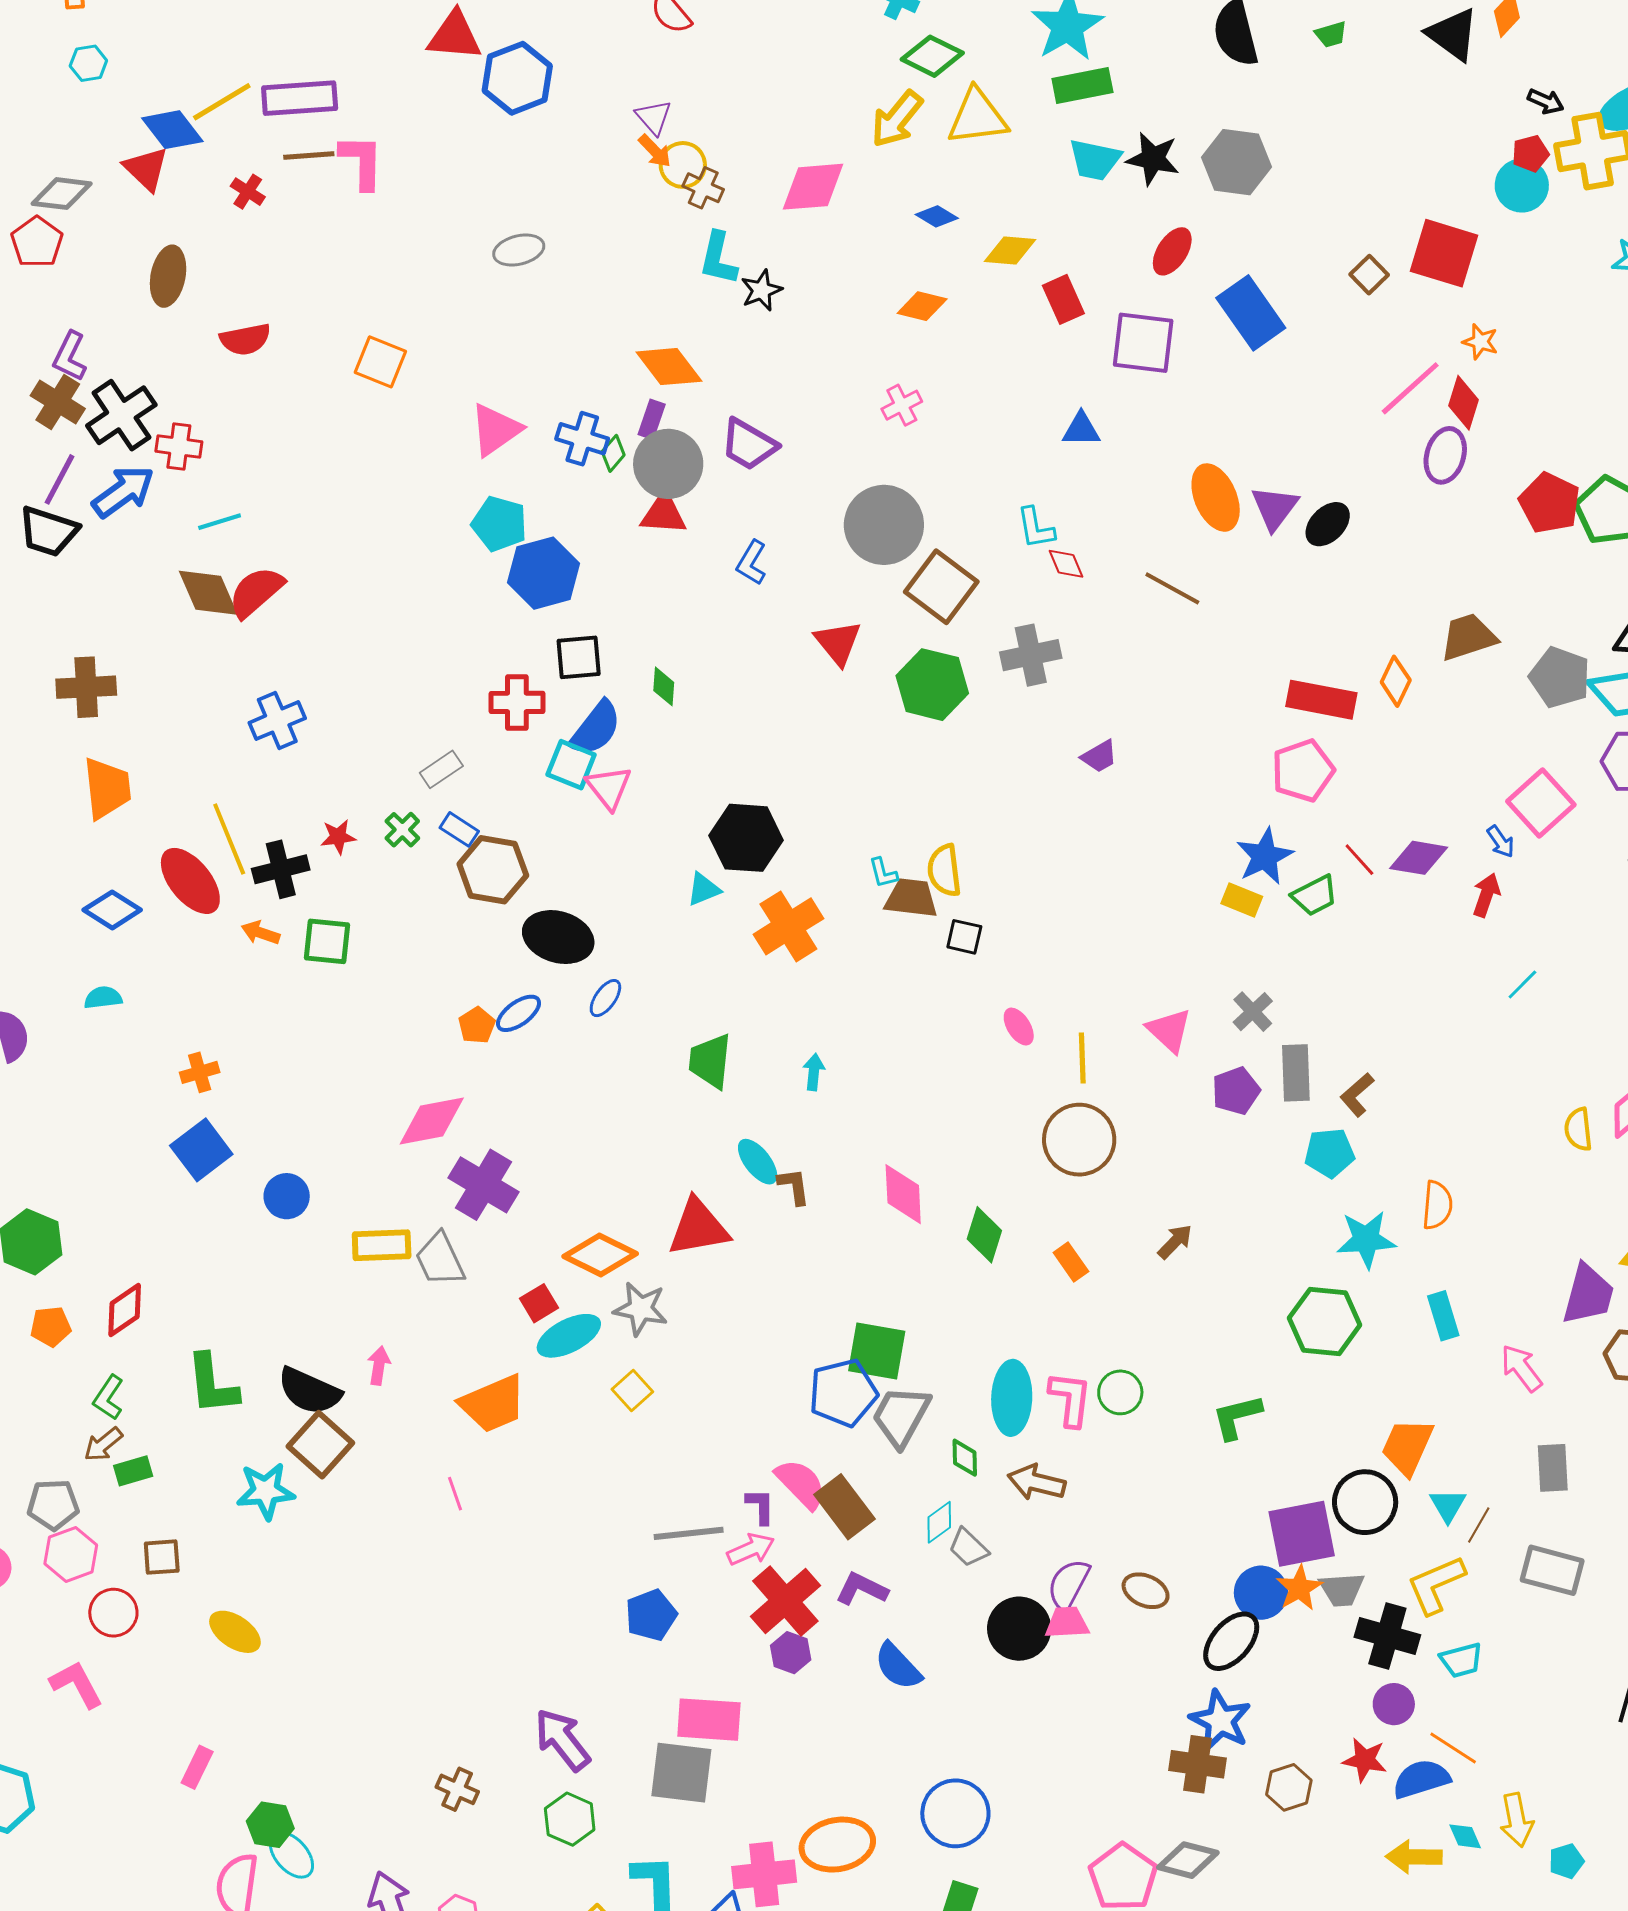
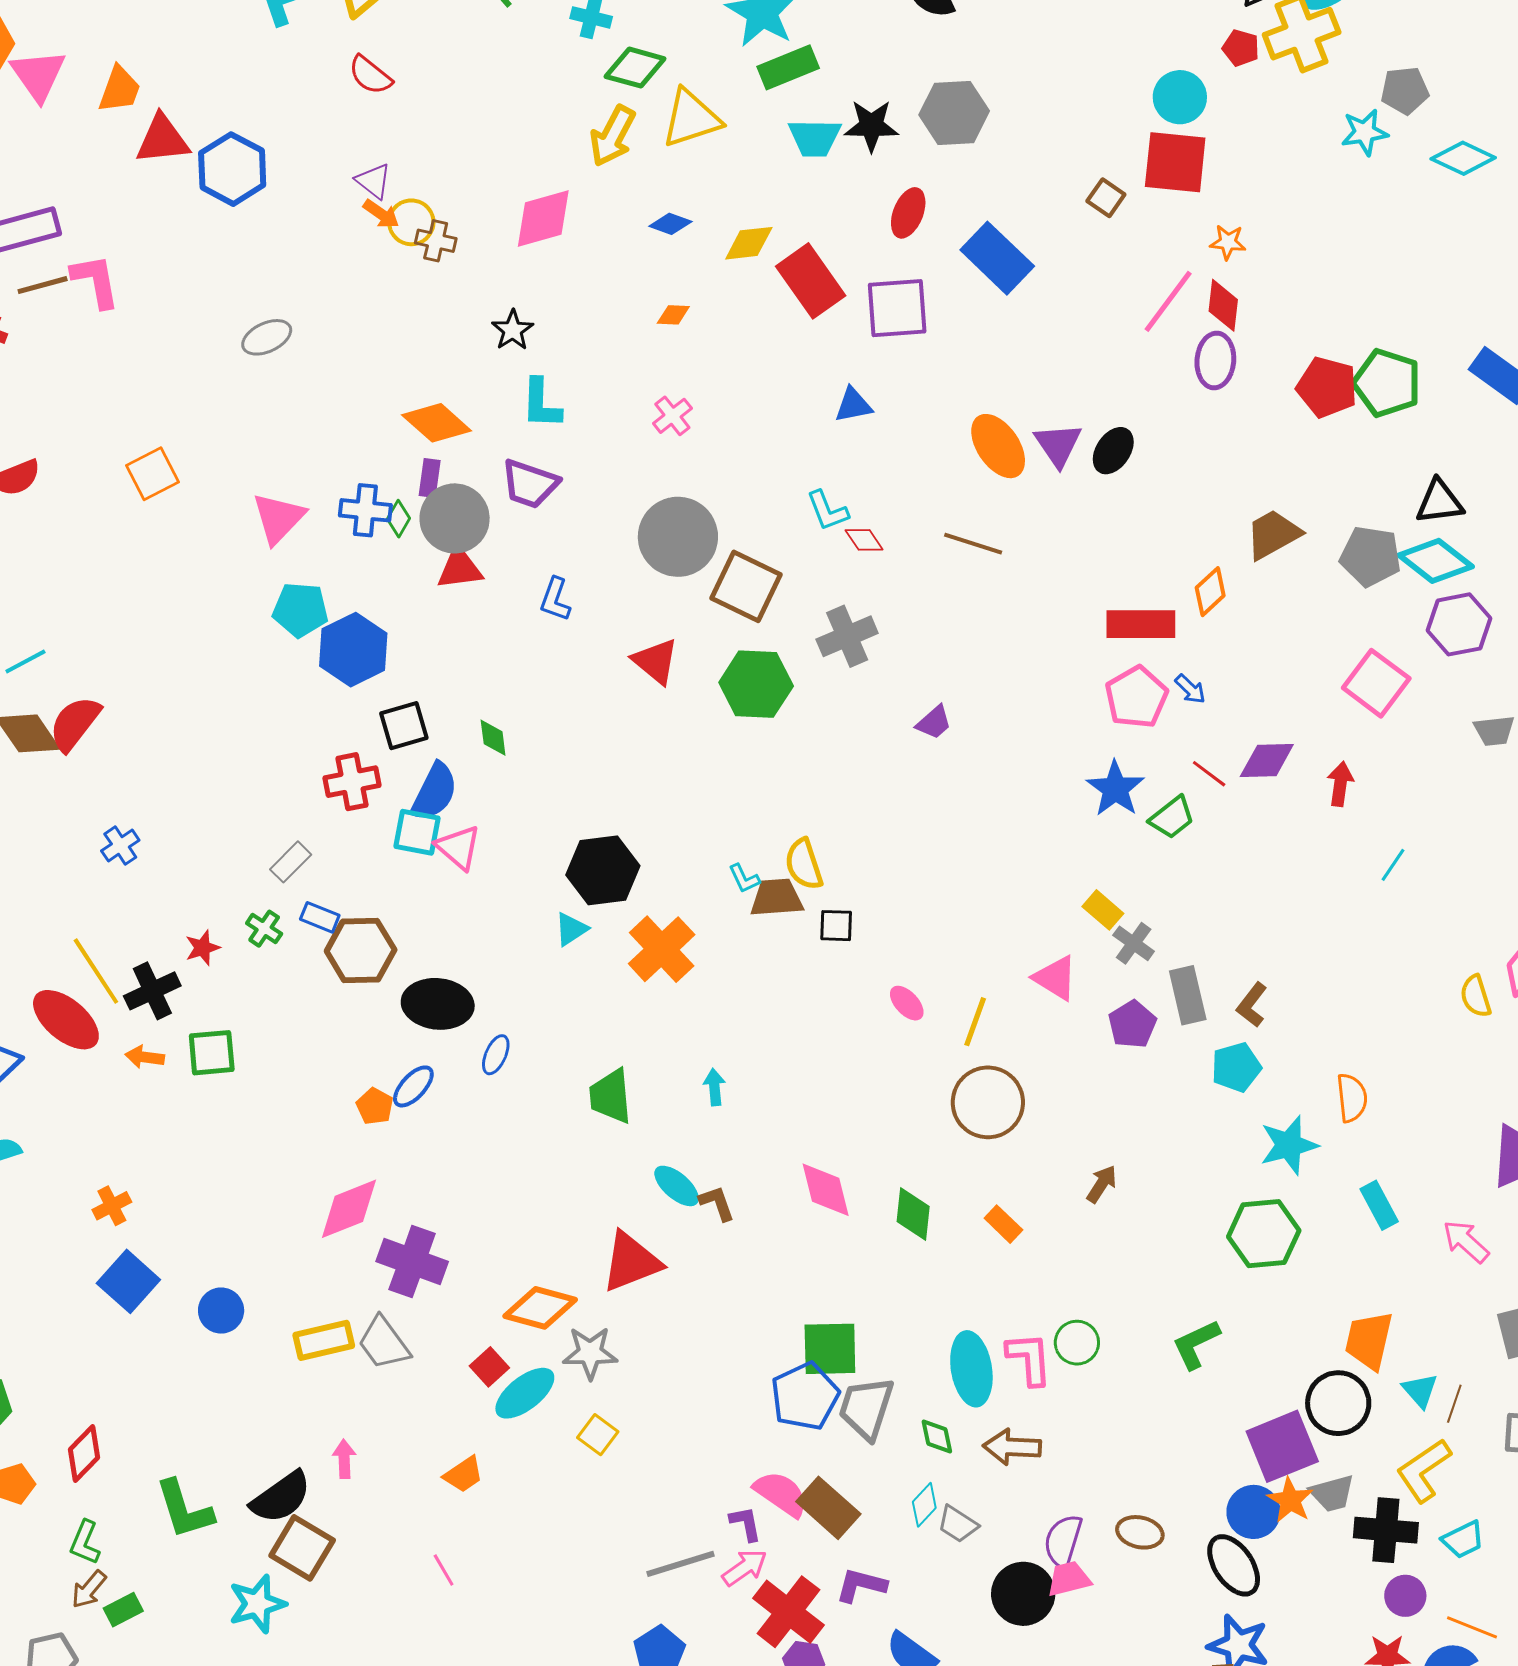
red pentagon: (1530, 154) -> (1241, 48), turned -30
cyan circle: (1522, 185) -> (1180, 97), moved
cyan L-shape: (718, 258) -> (541, 404), moved
red rectangle: (1063, 299) -> (811, 281), size x1.5
orange diamond: (922, 306) -> (673, 315), size x0.7
orange square: (380, 362) -> (153, 474), turned -38
orange diamond: (1396, 681) -> (1210, 592), turned 33
blue cross: (277, 720) -> (120, 846), size x0.7
blue arrow: (1501, 842) -> (1190, 689), moved
yellow rectangle: (1242, 900) -> (1103, 910), moved, turned 30
yellow line: (1082, 1058) -> (975, 1022), turned 33
black semicircle: (309, 1391) -> (281, 1497), turned -48
orange trapezoid: (493, 1404) -> (464, 1474), size x0.6
black ellipse: (1231, 1641) -> (1234, 1565), turned -64

